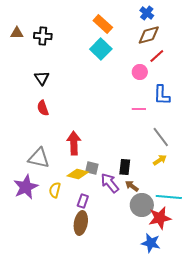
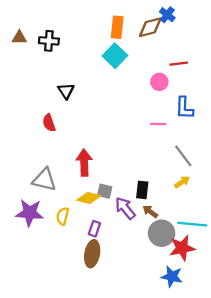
orange rectangle: (103, 24) -> (117, 27), turned 54
brown diamond: (149, 35) -> (150, 27), moved
red line: (157, 56) -> (179, 64), turned 35
black triangle: (42, 78) -> (66, 91), moved
purple star: (26, 187) -> (30, 213), turned 30

